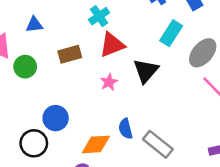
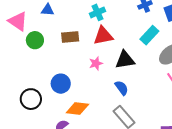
black triangle: (146, 71) -> (125, 60), turned 30
blue circle: (56, 118) -> (61, 84), moved
blue semicircle: (126, 129) -> (122, 88), moved, turned 147

